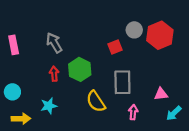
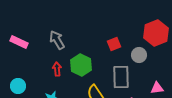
gray circle: (134, 30) -> (139, 55), moved
pink rectangle: (14, 45) -> (19, 42), turned -54

